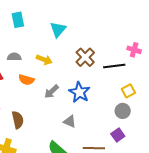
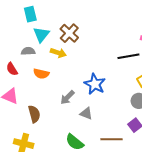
cyan triangle: (58, 29) -> (41, 35), moved
brown cross: (85, 57) -> (69, 33), moved
gray arrow: (51, 92) -> (67, 97), moved

